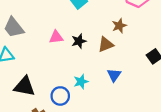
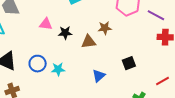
blue triangle: (114, 75) -> (99, 76), moved
blue circle: (60, 96) -> (38, 64), moved

